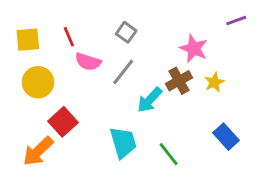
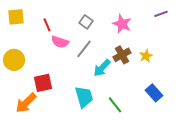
yellow square: (28, 40) -> (16, 17), moved
pink star: (194, 48) -> (122, 24), moved
yellow circle: (38, 82) -> (14, 60), moved
red square: (63, 122) -> (43, 83), turned 30

